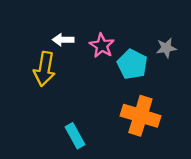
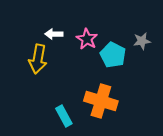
orange cross: (140, 116) -> (101, 101), moved

